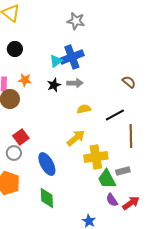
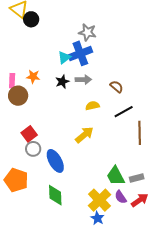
gray star: (76, 21) -> (87, 32), moved
black circle: (15, 49) -> (31, 19), moved
brown semicircle: (129, 82) -> (117, 87), moved
gray circle: (14, 153) -> (33, 149), moved
yellow cross: (96, 157) -> (99, 200), moved, turned -35
gray rectangle: (123, 171) -> (137, 178), moved

